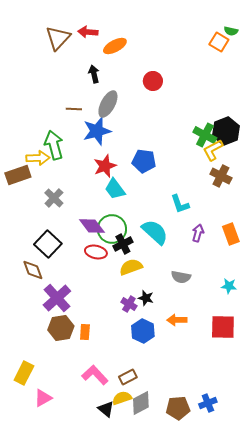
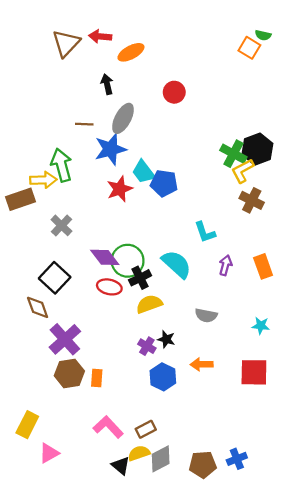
cyan trapezoid: (115, 189) -> (143, 172), moved

